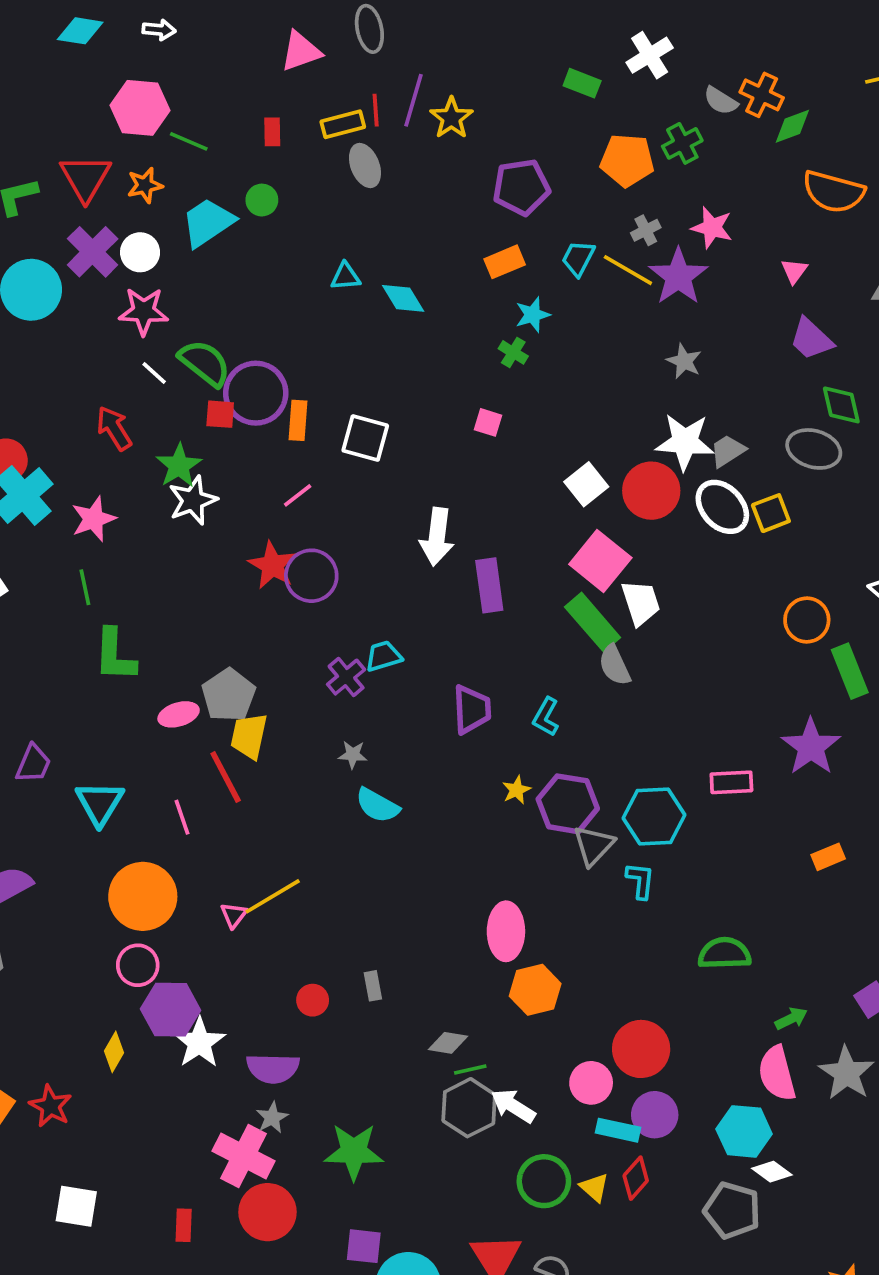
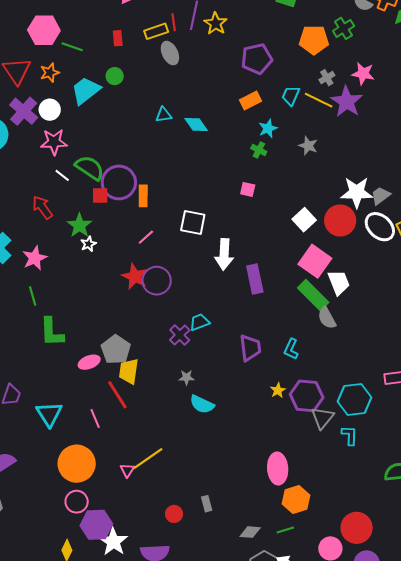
gray star: (684, 361) -> (308, 146), moved
white square: (365, 438) -> (193, 223), moved
white star: (193, 500) -> (89, 244), size x0.6
green line: (470, 1069) -> (285, 530), moved

